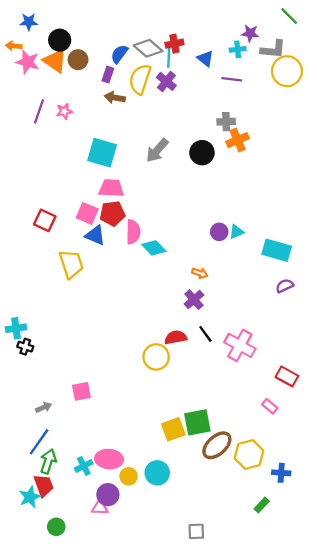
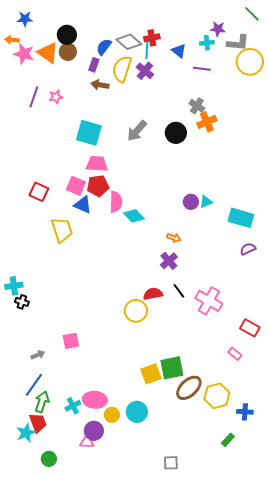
black circle: (60, 40) -> (67, 35), moved
gray cross: (226, 122) -> (197, 106), turned 35

